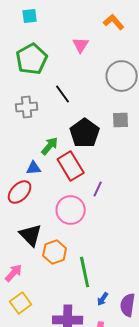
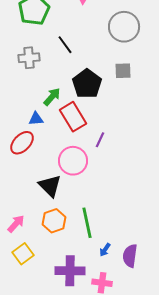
black triangle: (31, 235) -> (50, 186), moved
orange hexagon: (55, 252) -> (54, 221), moved

